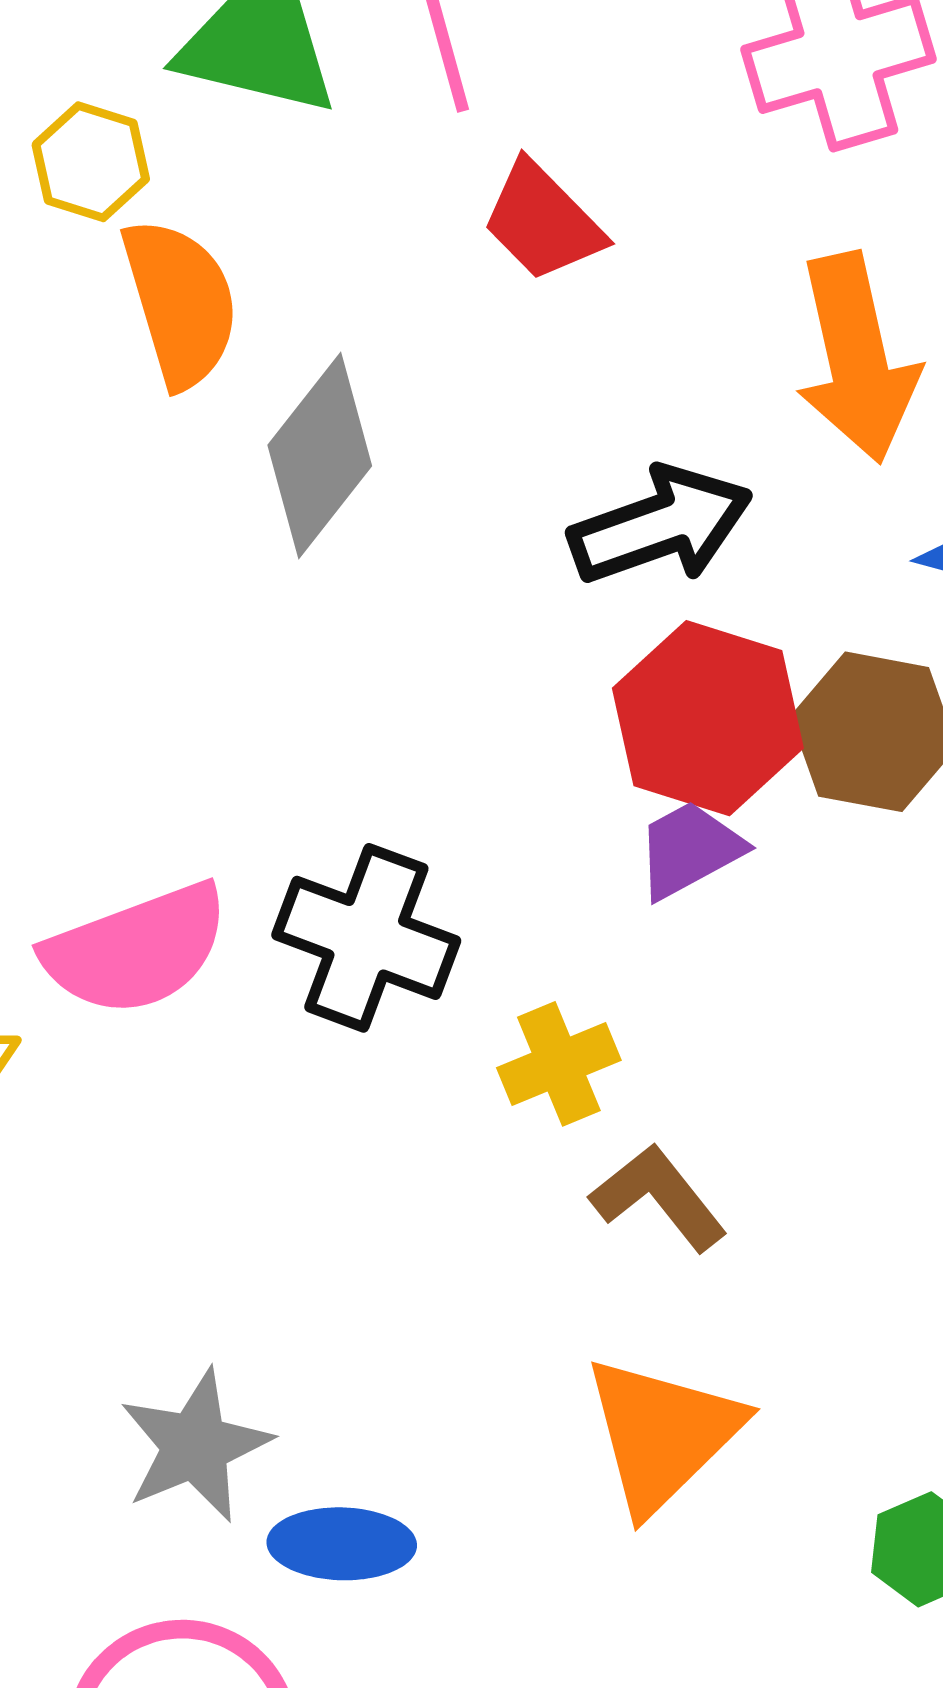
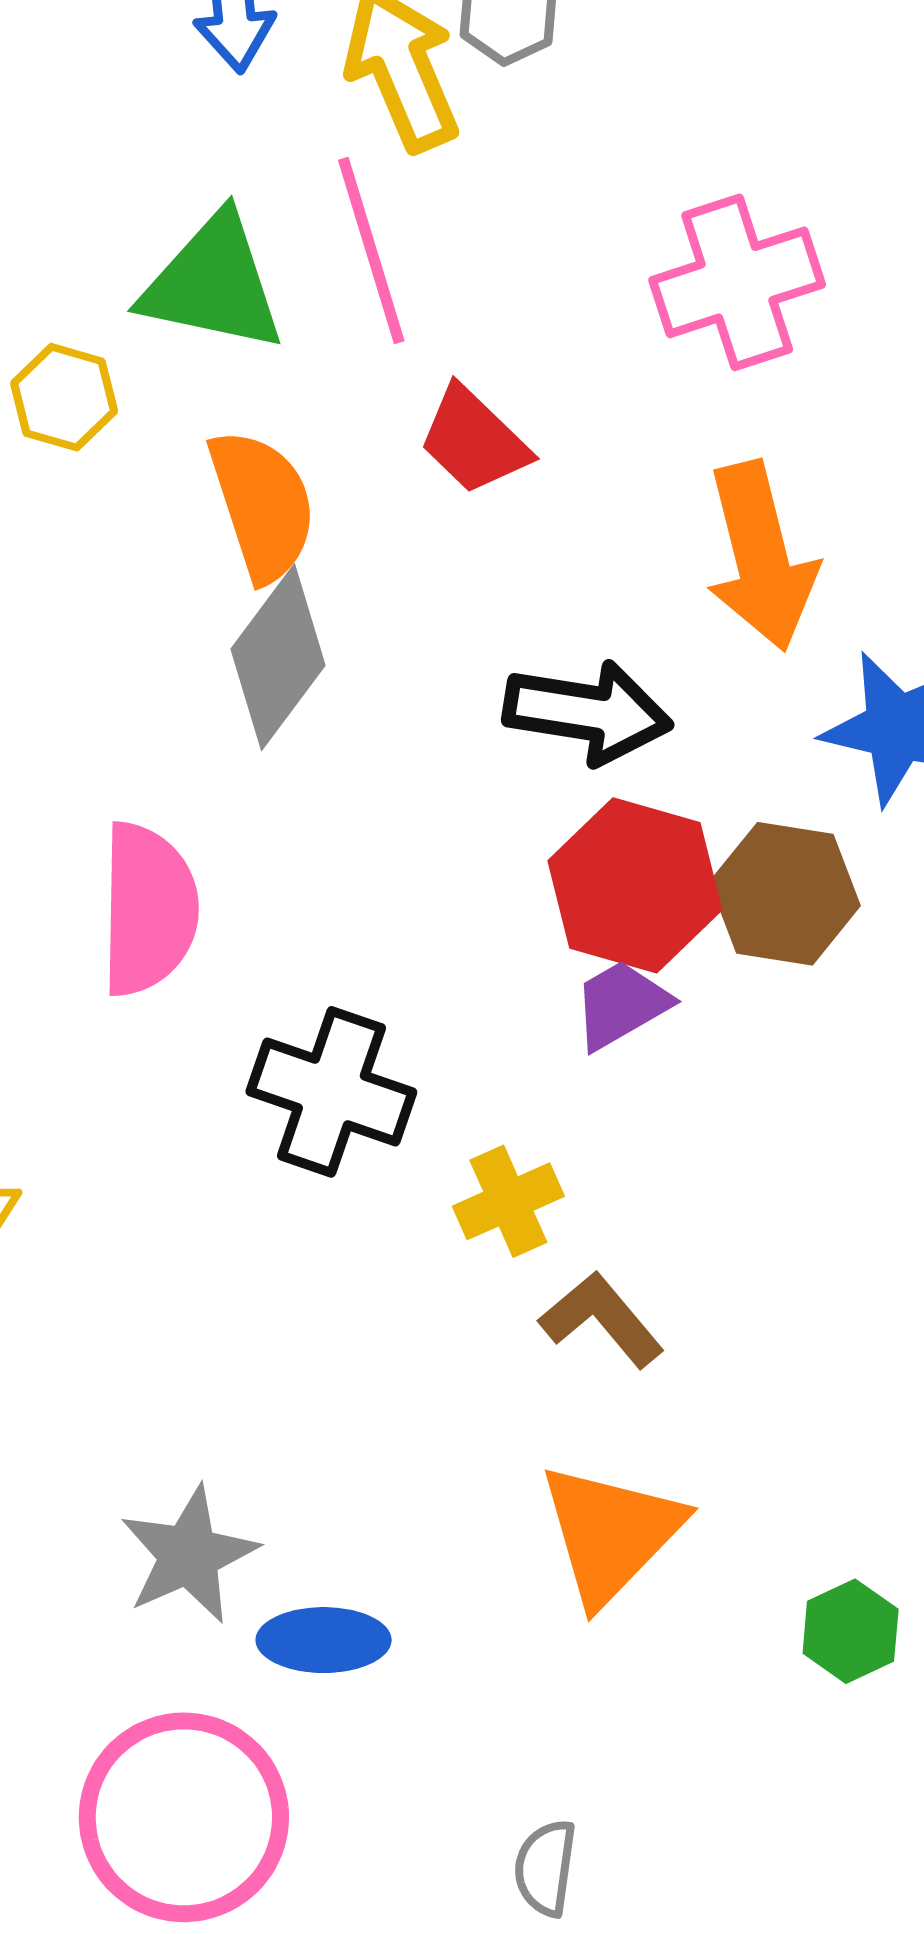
orange semicircle: (180, 303) -> (262, 505), moved
black arrow: (661, 525) -> (588, 712), turned 30
pink semicircle: (136, 949) -> (148, 909), moved, turned -67

